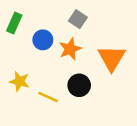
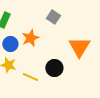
blue circle: (43, 40) -> (10, 44), moved
orange star: (70, 49) -> (30, 38), moved

